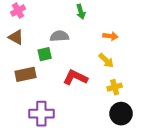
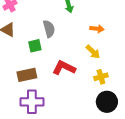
gray semicircle: (59, 36) -> (49, 29), turned 78
brown rectangle: (25, 74) -> (27, 75), moved

